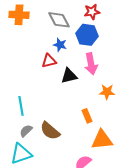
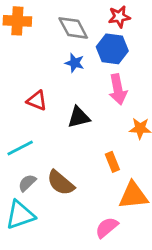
red triangle: (49, 61) -> (37, 100), moved, turned 35
black triangle: (69, 76) -> (79, 117), moved
cyan line: (21, 106) -> (20, 148), turned 72

